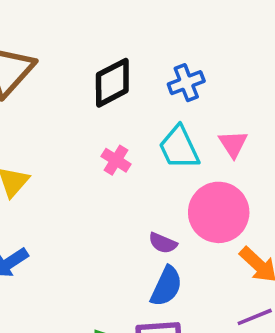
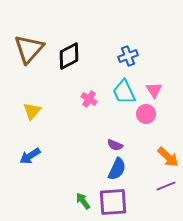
black diamond: (112, 83) -> (69, 56), moved
pink circle: (219, 212) -> (146, 114), moved, size x0.6

